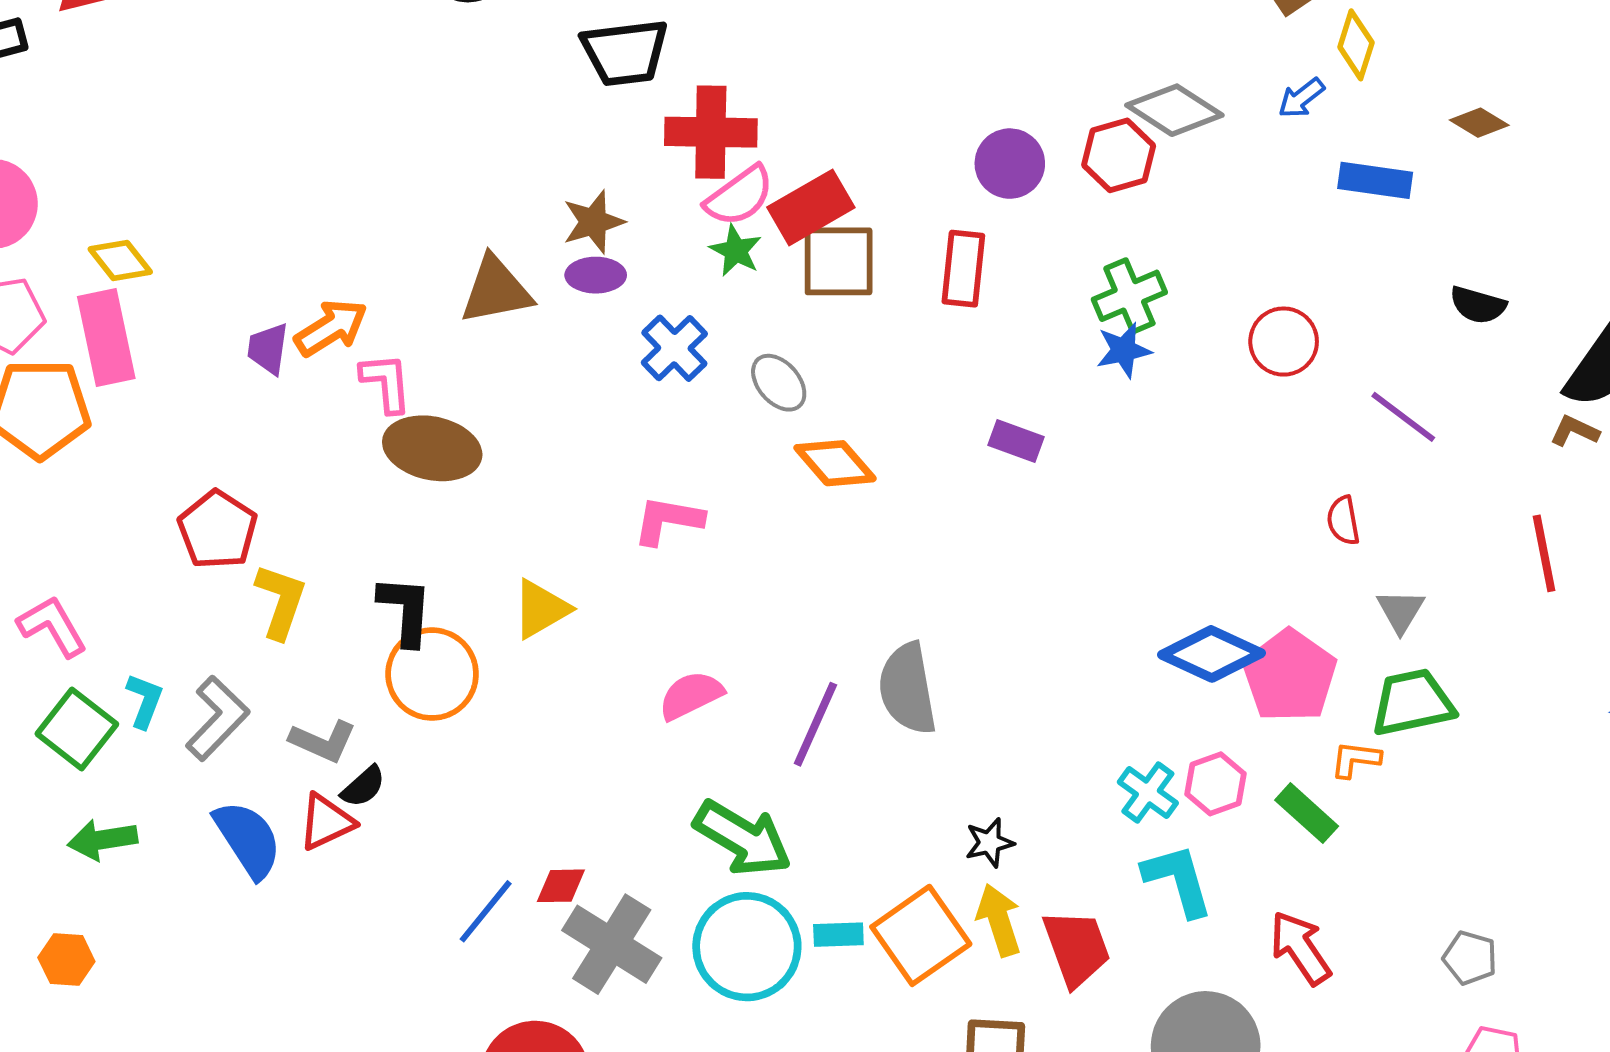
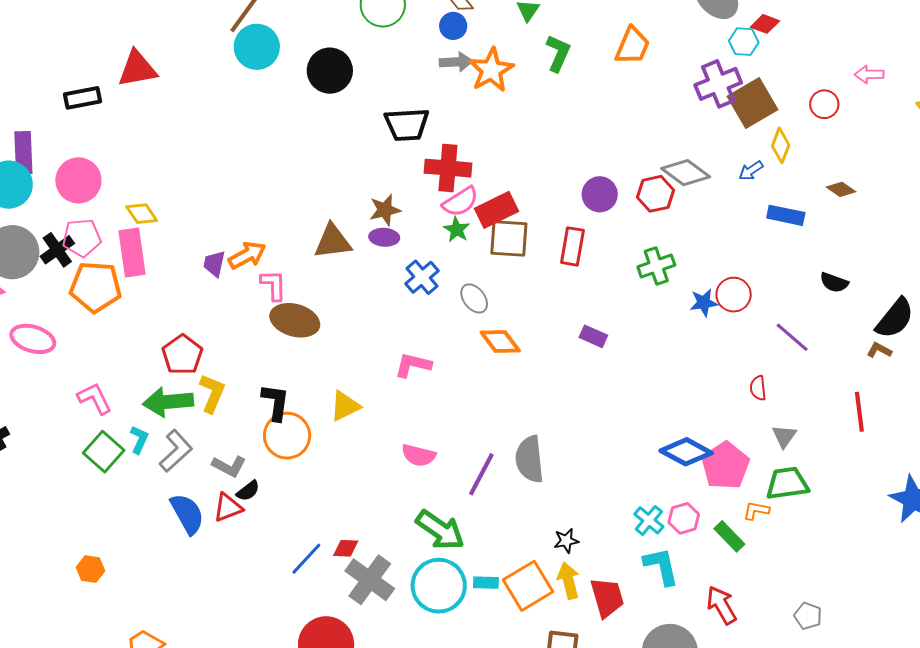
blue star: (1124, 350) -> (704, 303), moved
pink semicircle: (691, 695) -> (419, 455), turned -144
green arrow: (103, 840) -> (168, 402), moved, size x1.4

